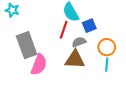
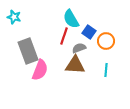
blue square: (89, 26) -> (89, 32), turned -32
orange circle: (107, 47) -> (106, 41), moved

